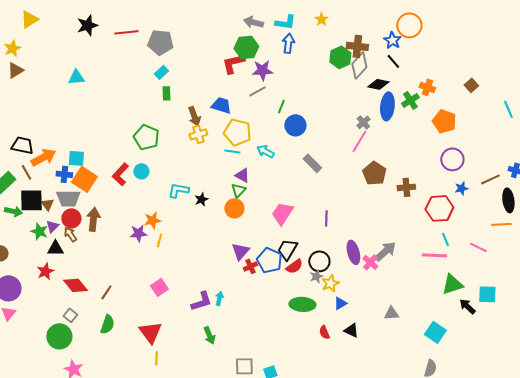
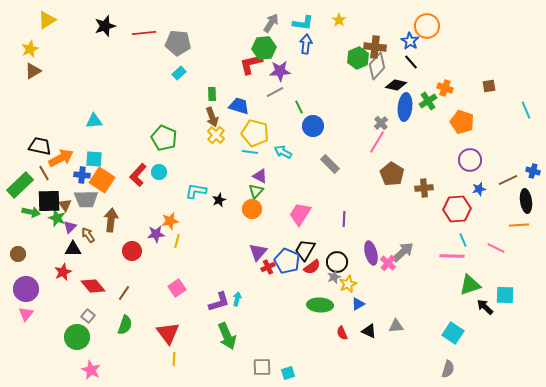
gray arrow: (253, 22) -> (271, 23), turned 108
cyan triangle: (76, 77) -> (94, 121), moved
brown square: (471, 85) -> (489, 86), turned 32
green rectangle: (166, 93) -> (212, 94), moved
green line: (281, 106) -> (299, 107), turned -48
yellow cross: (198, 134) -> (216, 135), turned -30
red circle: (71, 218) -> (132, 251), moved
green star: (39, 231) -> (57, 218), moved
gray triangle: (391, 313) -> (396, 326), moved
green arrow: (209, 335) -> (227, 336), size x1.5

